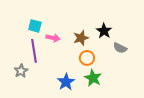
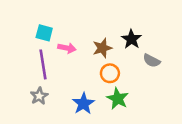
gray star: (21, 71) -> (39, 96), moved

